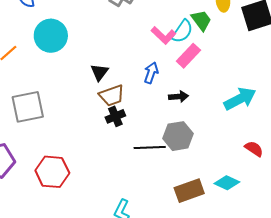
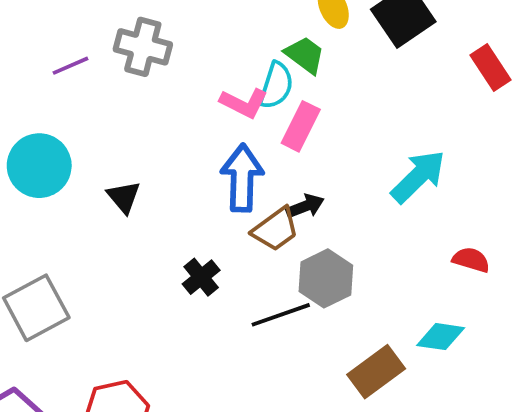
black triangle: (99, 72) -> (124, 197), moved
blue arrow: (151, 73) -> (242, 178), size x1.6
brown trapezoid: (112, 96) -> (275, 229), moved

